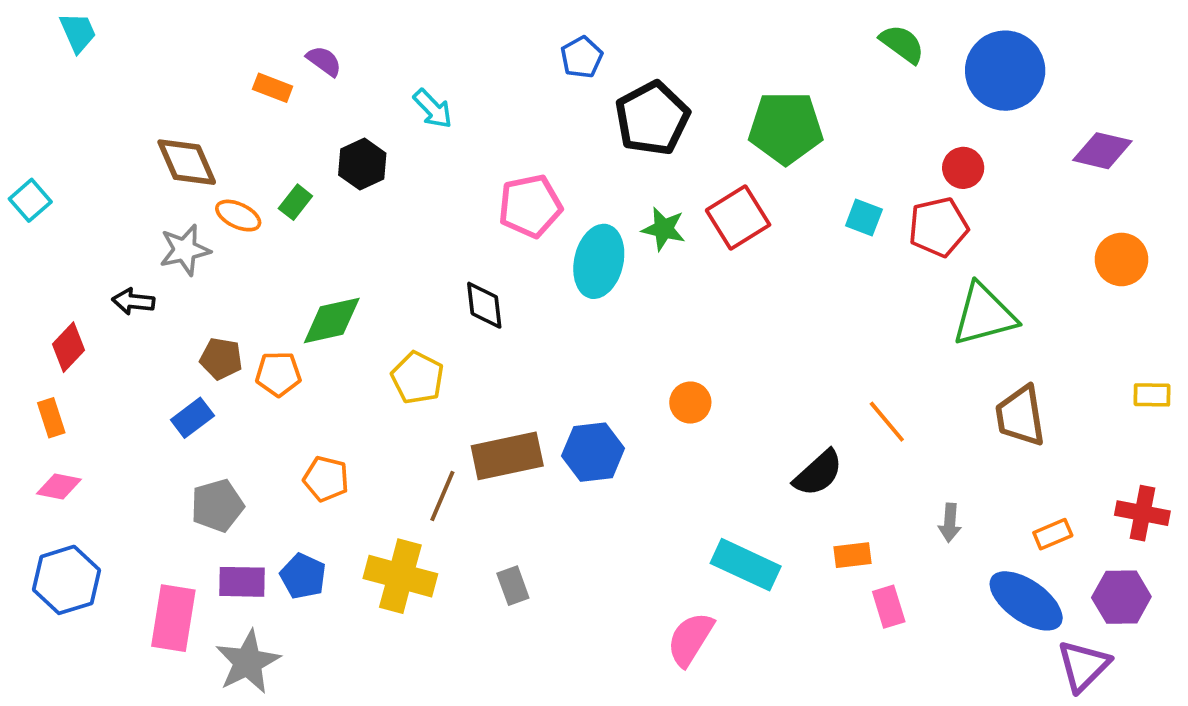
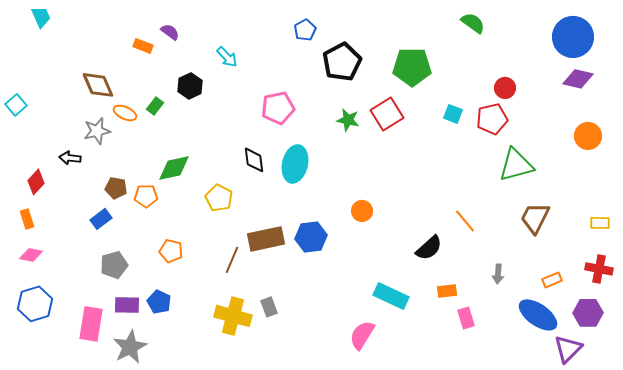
blue circle: (1005, 71) -> (573, 37), moved
cyan ellipse: (599, 261) -> (295, 164), moved
yellow rectangle: (1152, 395) -> (600, 223), moved
brown trapezoid: (1020, 416) -> (535, 218), turned 36
yellow cross: (400, 576) -> (233, 316), moved

